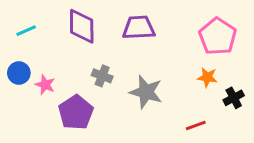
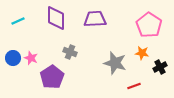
blue circle: (19, 73) -> (13, 58), moved
gray star: (146, 92) -> (115, 63), moved

